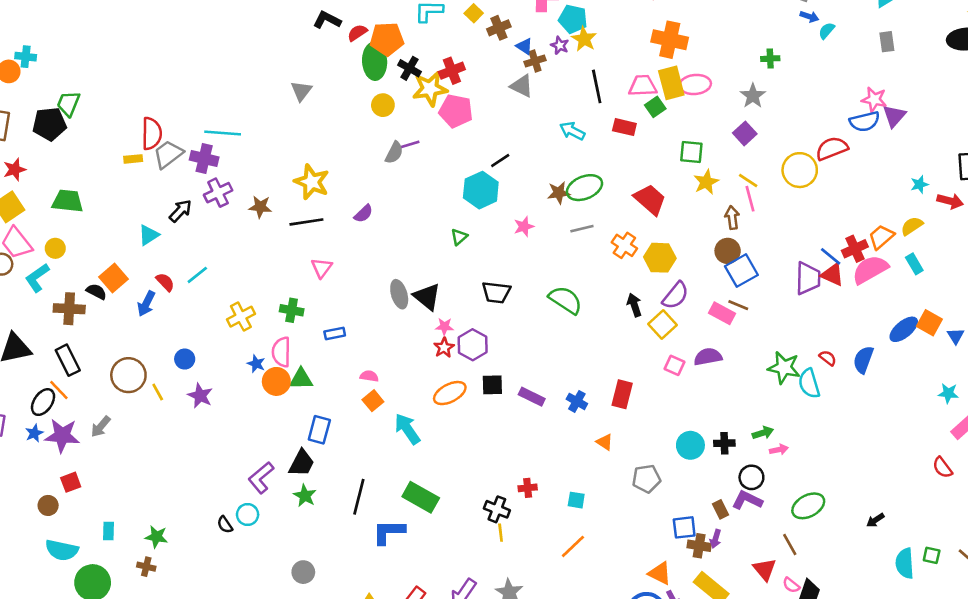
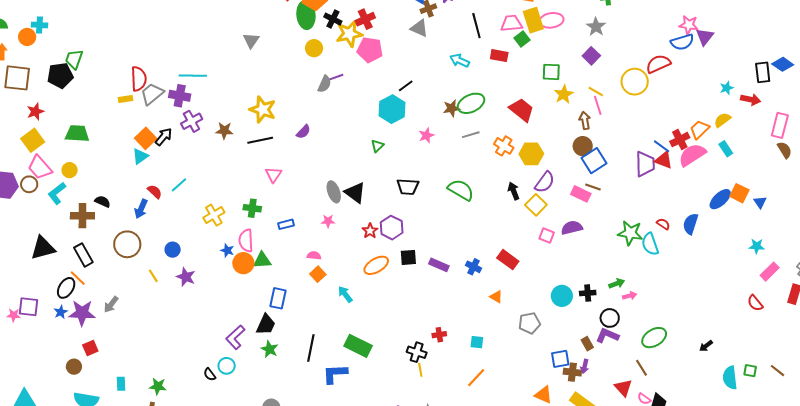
orange square: (113, 278) -> (146, 138), moved
pink star: (444, 326) -> (328, 221), moved
brown circle: (128, 375) -> (127, 244), moved
red rectangle: (622, 394) -> (508, 260), turned -65
cyan arrow: (407, 429) -> (345, 294), size x0.7

